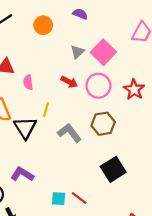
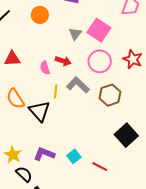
pink semicircle: (28, 82) -> (45, 68), moved
red arrow: (69, 82) -> (63, 61), moved
gray L-shape: (69, 133) -> (78, 85), moved
cyan square: (59, 199) -> (74, 156), moved, turned -32

